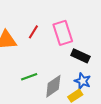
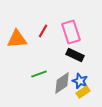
black rectangle: (80, 56) -> (75, 55), moved
blue star: (83, 81) -> (80, 81), moved

